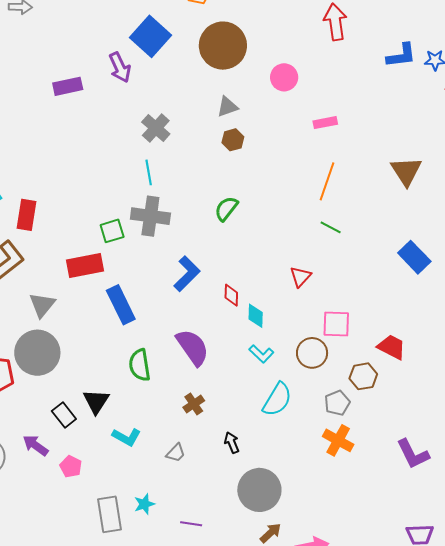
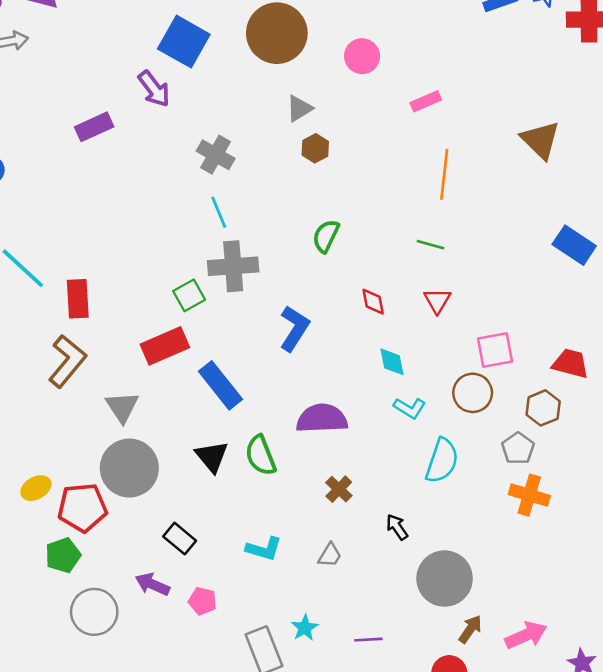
green line: (331, 227) -> (430, 245), moved
red diamond: (231, 295) -> (373, 302), moved
purple semicircle: (193, 347) -> (322, 419), turned -45
black triangle: (96, 401) -> (212, 457), moved

